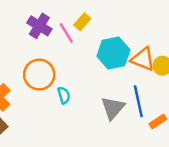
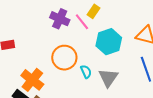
cyan hexagon: (113, 53) -> (109, 42), moved
gray triangle: (113, 108) -> (108, 78), moved

